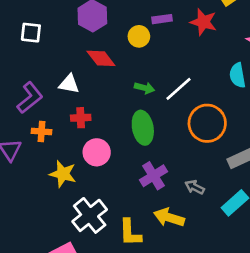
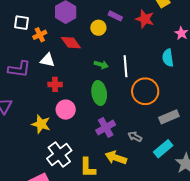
purple rectangle: (162, 19) -> (115, 16), turned 32
white line: (179, 89) -> (126, 66), turned -55
purple L-shape: (30, 98) -> (19, 69), turned 45
orange cross: (42, 131) -> (40, 35), moved, turned -32

